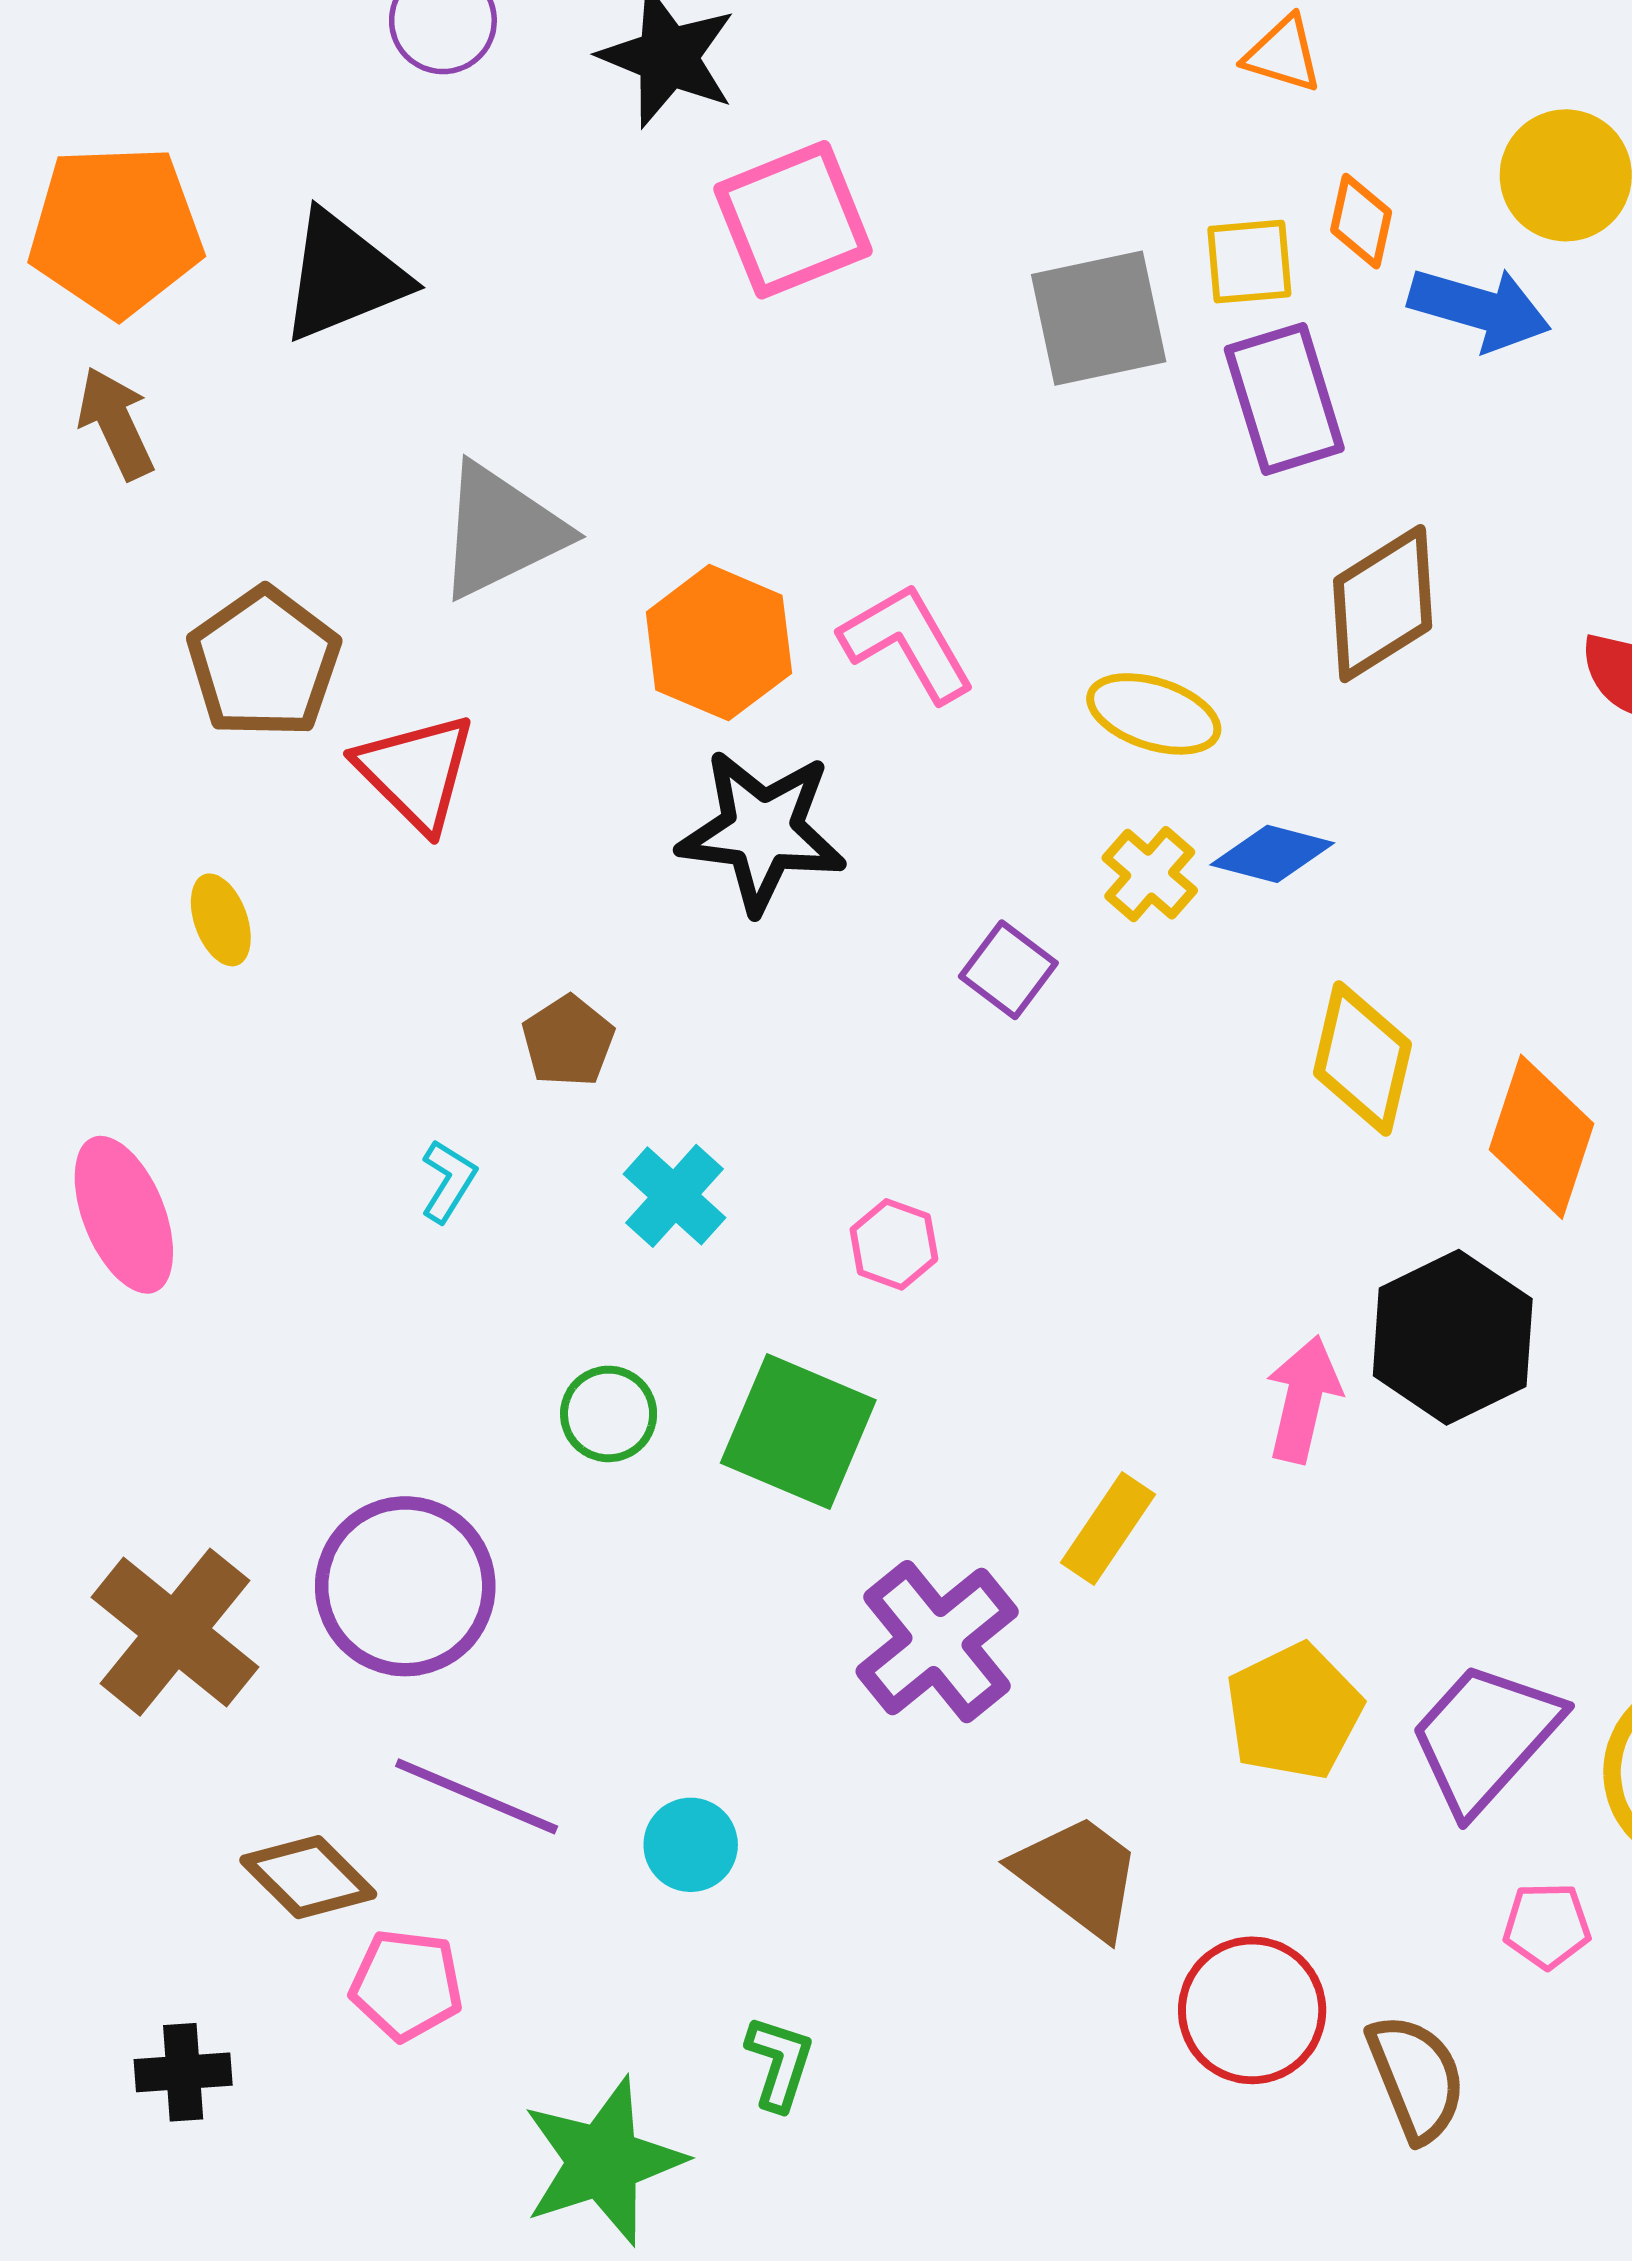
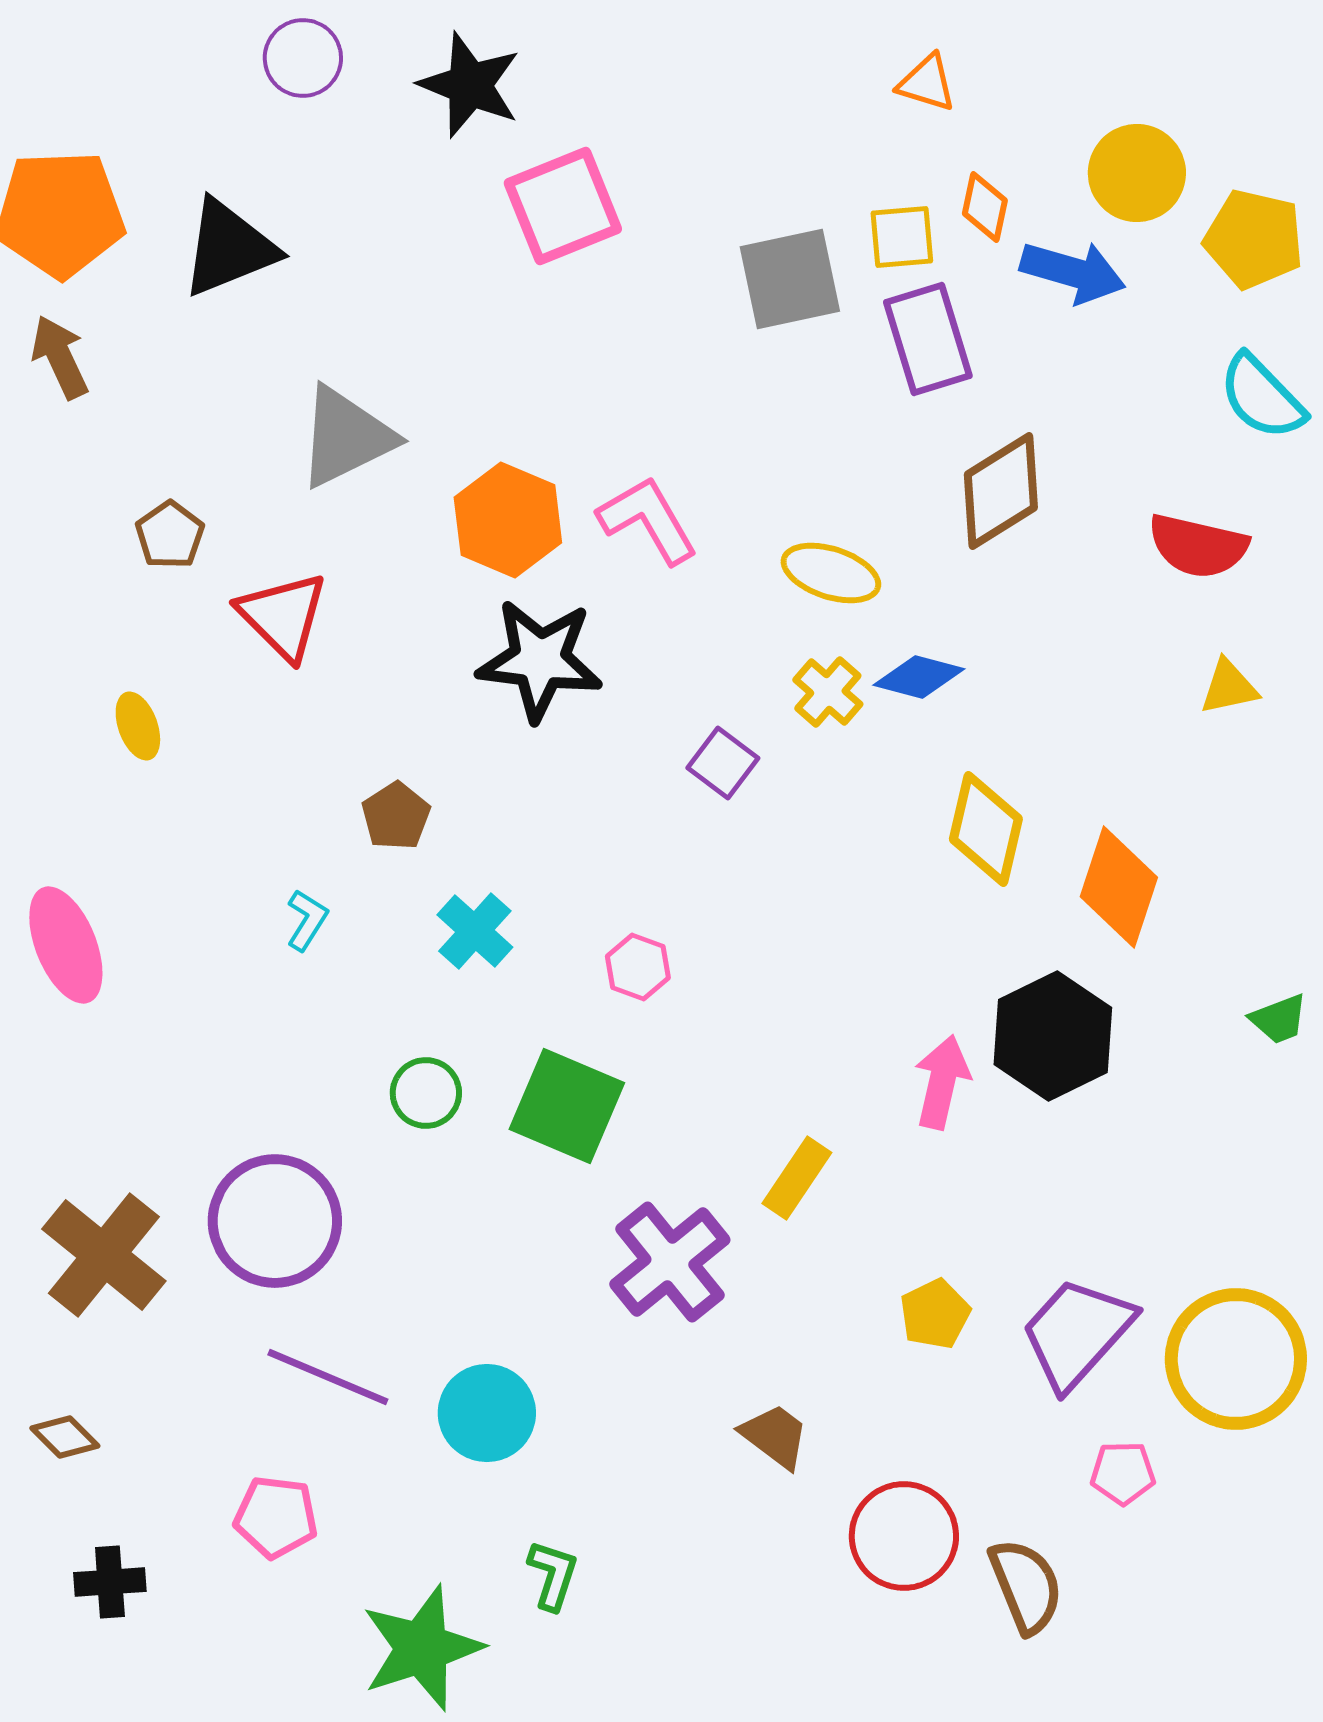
brown pentagon: (264, 663) -> (170, 535), size x0.6
yellow pentagon: (1294, 1712) -> (935, 1314), size x0.7
cyan circle: (691, 1845) -> (487, 1413), size x1.4
brown trapezoid: (1078, 1876) -> (775, 1436), size x0.7
brown diamond: (308, 1877) -> (65, 1437), moved, size x0.7

